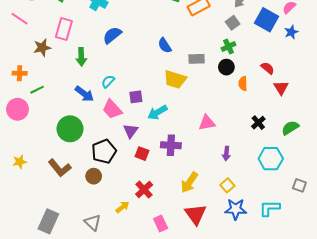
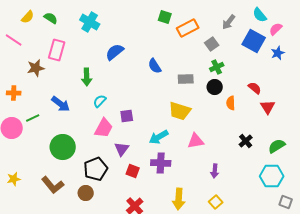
gray square: (233, 23) -> (212, 44), moved
blue semicircle: (112, 35) -> (115, 52), moved
green arrow: (81, 57) -> (87, 77), moved
yellow trapezoid: (175, 79) -> (180, 111), moved
green line: (37, 90) -> (33, 118), moved
blue arrow: (84, 94) -> (61, 104), moved
pink trapezoid: (112, 109) -> (104, 128), turned -110
cyan arrow: (157, 112) -> (159, 137), moved
cyan hexagon: (271, 159) -> (272, 176), moved
yellow arrow: (189, 182) -> (179, 199), turned -30

